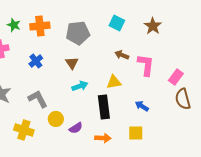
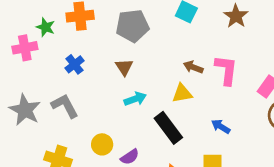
green star: (14, 25) -> (46, 27), moved
brown arrow: (122, 55) -> (193, 67), moved
gray L-shape: (38, 99) -> (65, 106), moved
black rectangle: (104, 107) -> (168, 128), turned -30

